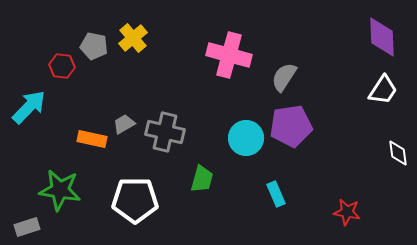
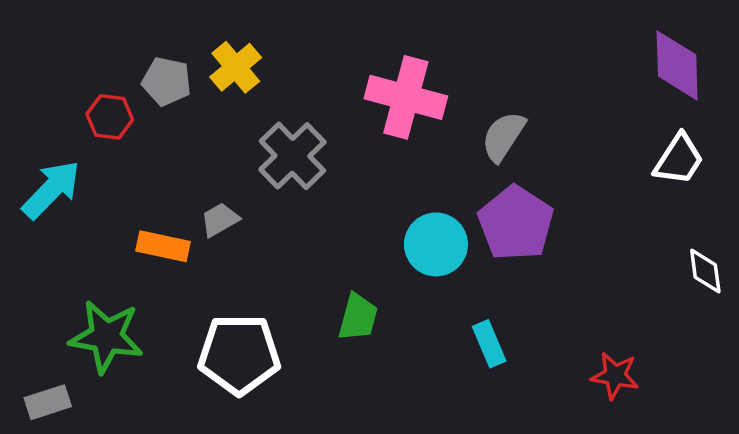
purple pentagon: (291, 126) -> (516, 223), turned -30
gray cross: (165, 132) -> (292, 156), moved, turned 33

